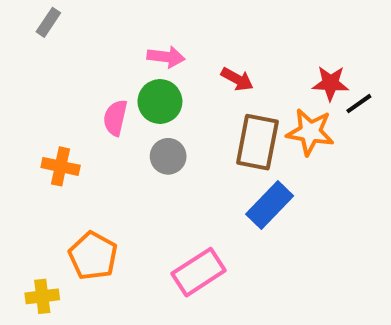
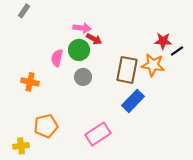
red arrow: (237, 79) -> (94, 39), moved
orange pentagon: (93, 256) -> (46, 126), turned 30

